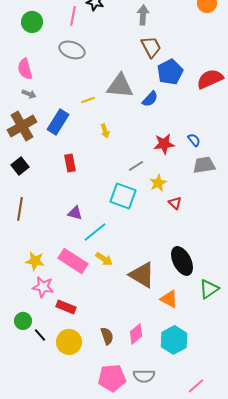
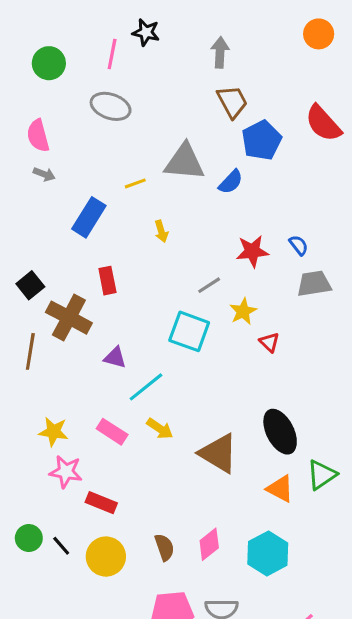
red semicircle: (210, 79) -> (323, 123), moved, turned -108
brown cross: (22, 126) -> (69, 318), moved, turned -32
pink rectangle: (73, 261) -> (112, 432), size x0.7
orange triangle: (169, 299) -> (280, 489), moved
green circle: (23, 321) -> (29, 538), moved

